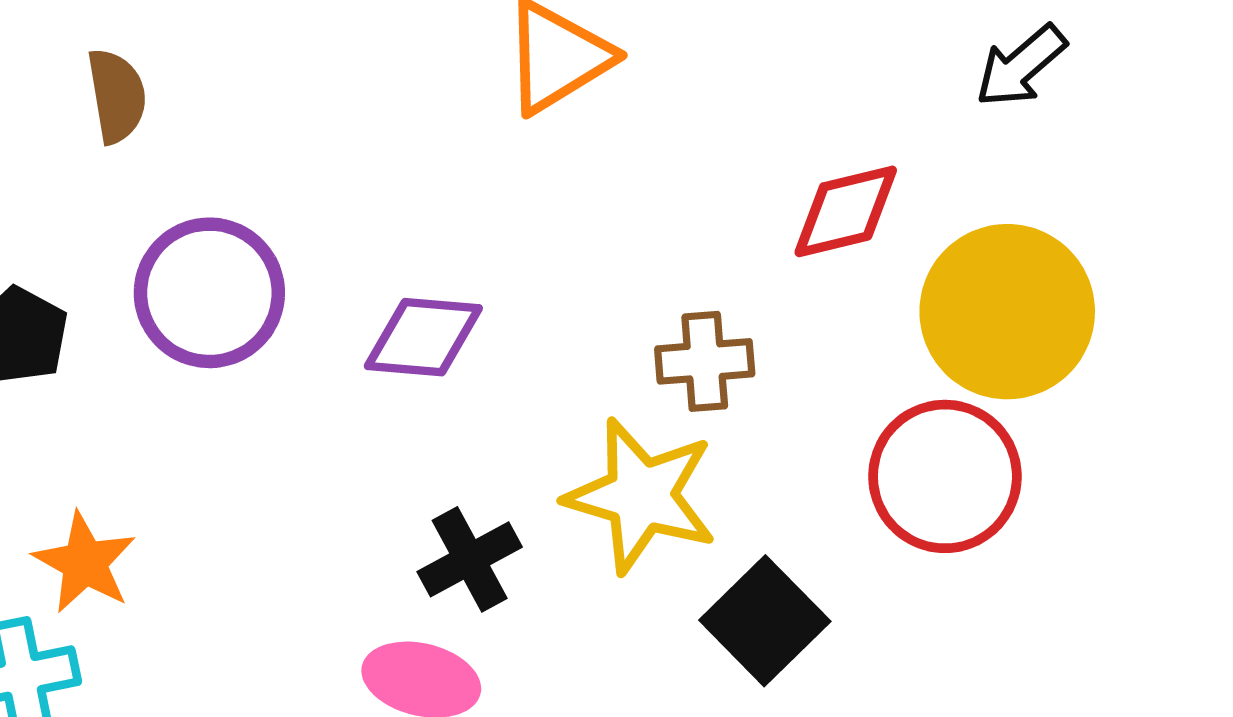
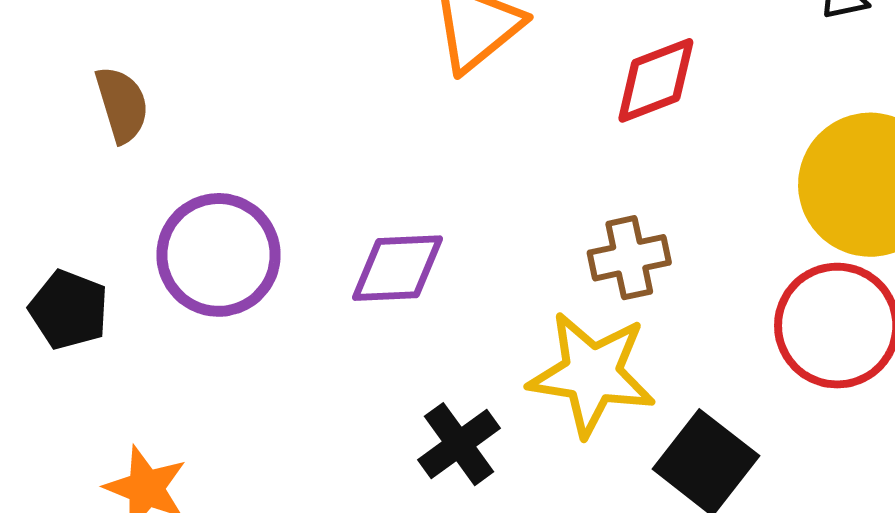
red diamond: (846, 211) -> (656, 80), moved

